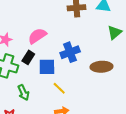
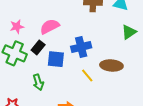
yellow line: (59, 88) -> (87, 76), moved
green arrow: (23, 93) -> (38, 82), moved

